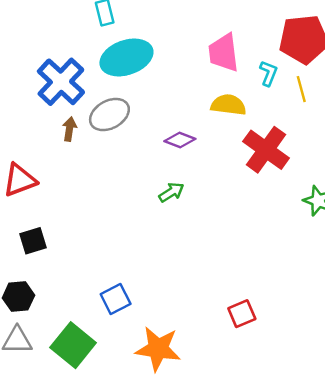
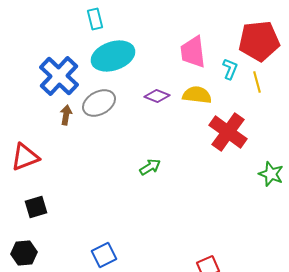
purple diamond: (180, 140) -> (157, 96), moved

